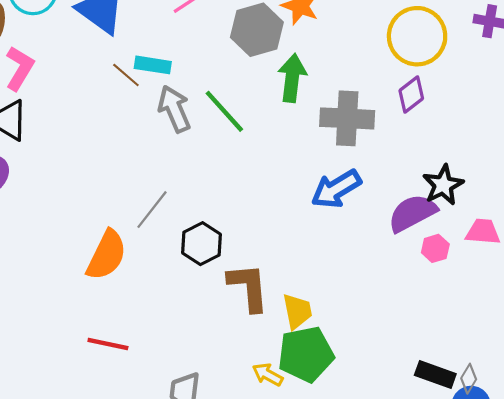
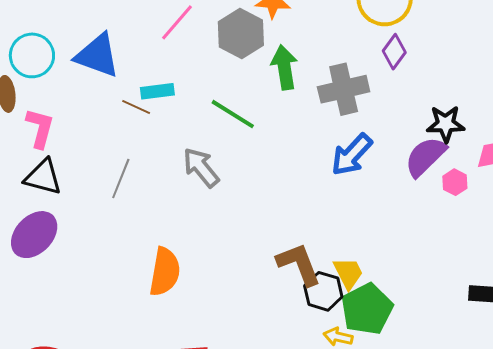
gray arrow: (174, 109) -> (201, 167), moved
black star: (443, 185) -> (446, 124), turned -30
gray line: (152, 210) -> (121, 178), moved
black hexagon: (202, 244) -> (323, 291), moved

